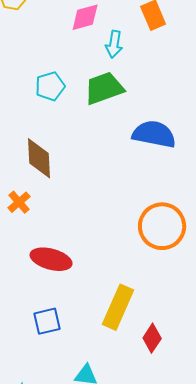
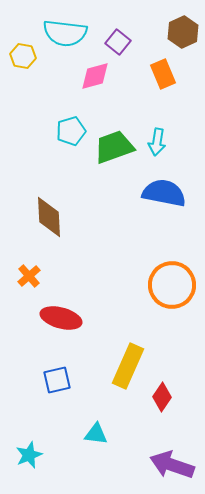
cyan arrow: (114, 44) -> (157, 142), moved
cyan pentagon: (50, 86) -> (71, 131), moved
orange cross: (19, 202) -> (29, 276), moved

